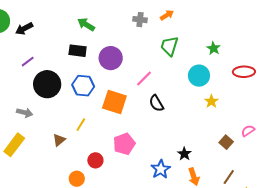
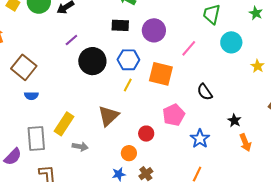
cyan circle: (199, 76) -> (231, 42), moved
black semicircle: (156, 103) -> (205, 92), moved
gray arrow: (25, 113) -> (80, 147), moved
yellow line: (81, 125) -> (128, 85), moved
brown triangle: (59, 140) -> (108, 116), size x1.6
blue star: (161, 169) -> (200, 139), moved

